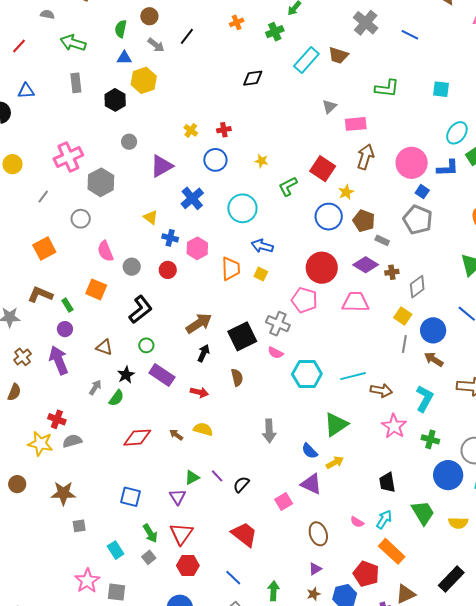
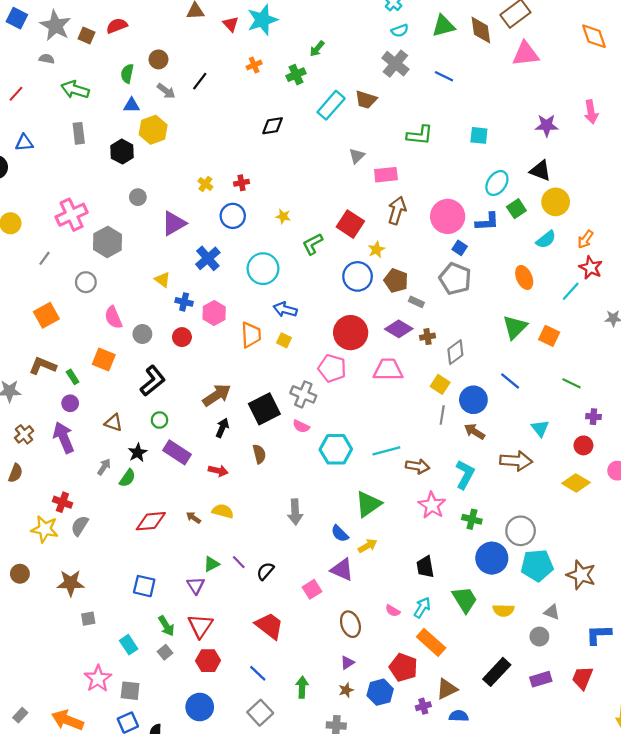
gray semicircle: (72, 441) -> (80, 526), turned -42

